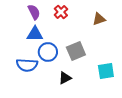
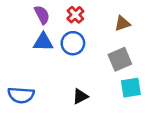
gray square: (76, 51) -> (120, 59), moved
blue circle: (48, 52) -> (73, 43), moved
blue semicircle: (27, 65) -> (21, 95), moved

